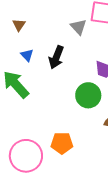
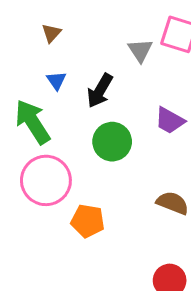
green circle: (88, 95) -> (112, 142), moved
pink circle: (26, 156) -> (46, 180), moved

